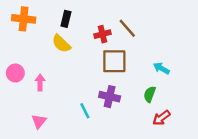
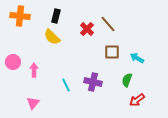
red cross: (102, 34) -> (87, 29), turned -32
brown square: (114, 61) -> (112, 52), moved, size x0.7
cyan line: (85, 111) -> (66, 85), moved

